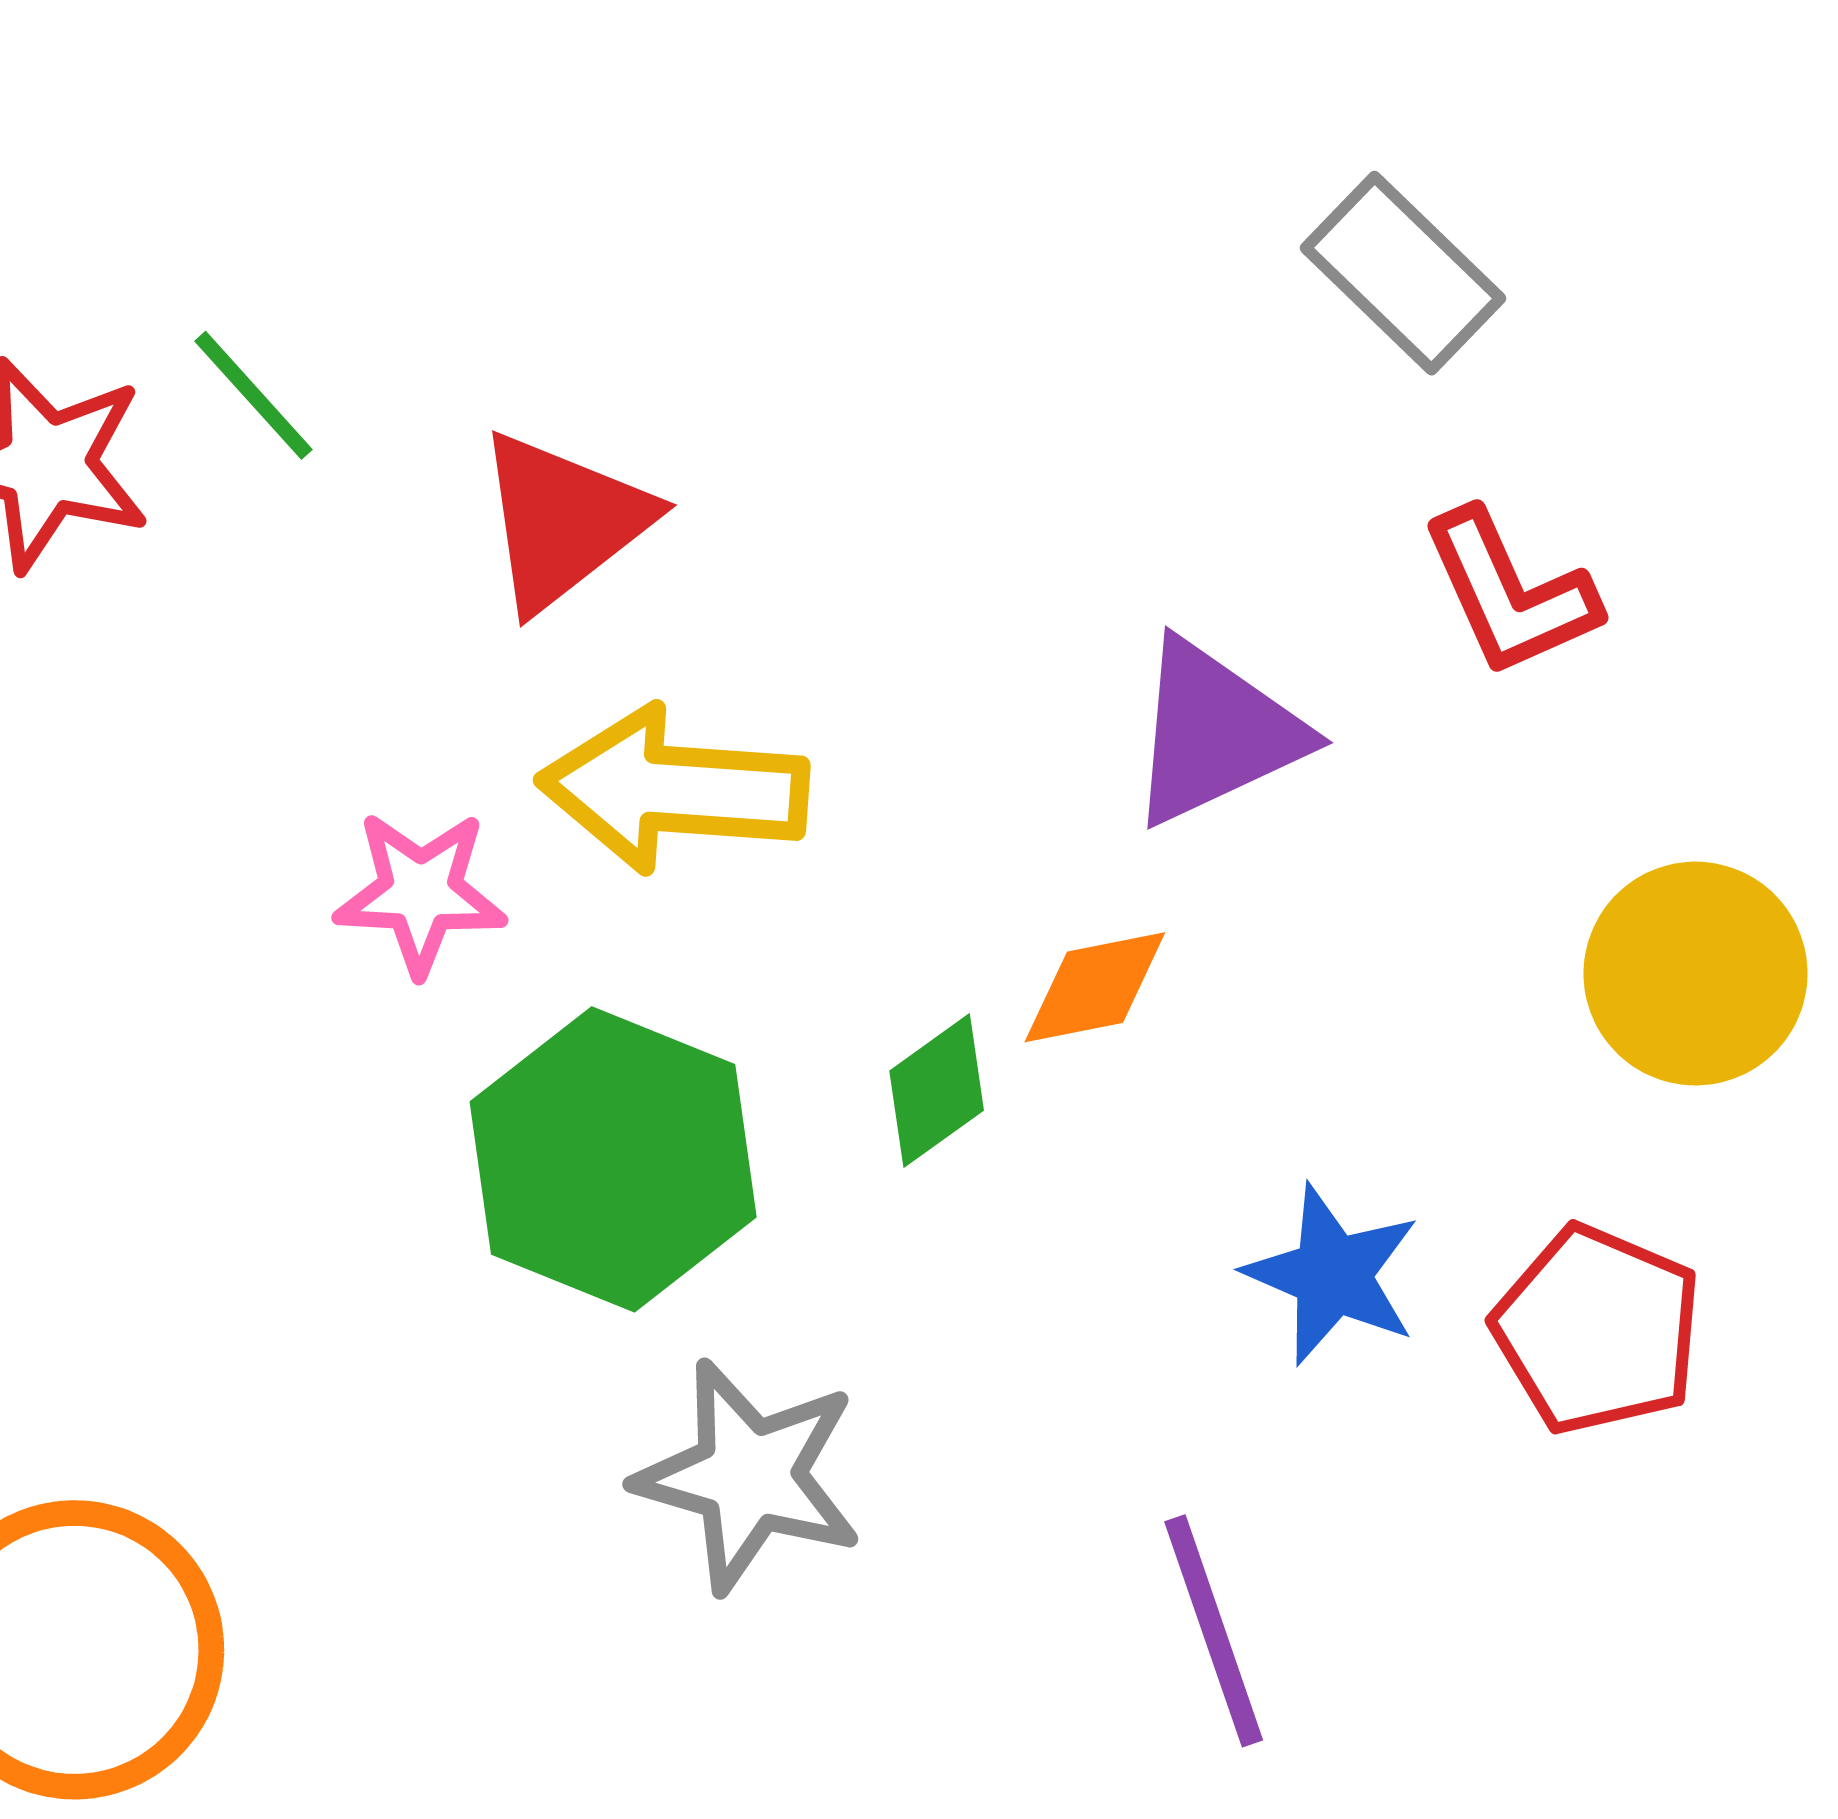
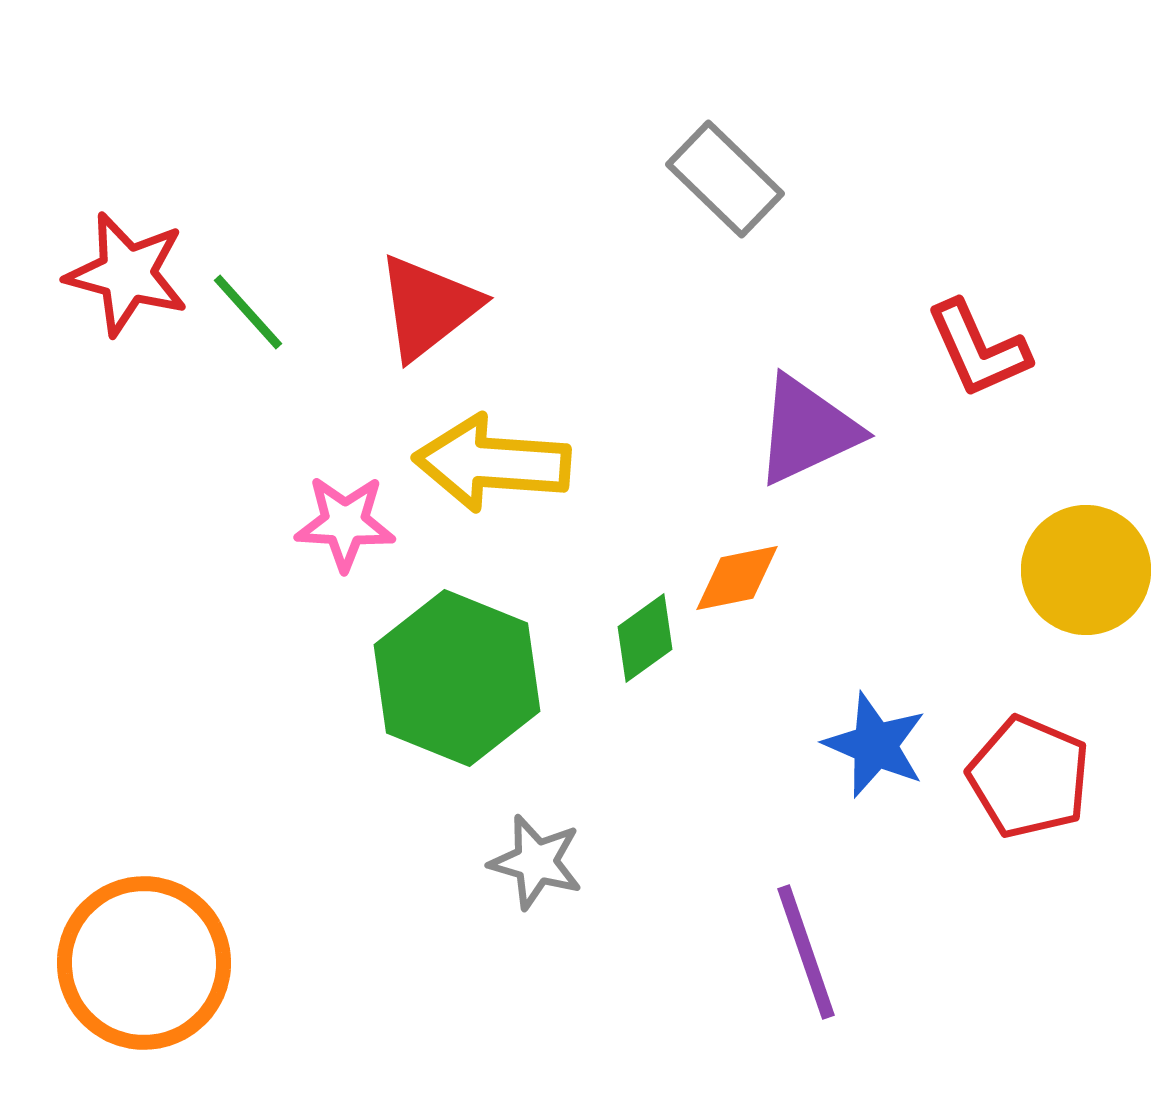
gray rectangle: (1403, 273) -> (725, 179), moved
green line: (253, 395) -> (248, 312), moved
gray star: (749, 1476) -> (536, 862), size x0.7

